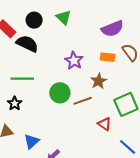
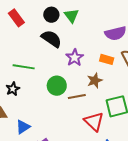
black circle: (34, 20) -> (51, 15), moved
black semicircle: (27, 44) -> (51, 39), moved
red triangle: (105, 124) -> (94, 121), size x1.5

